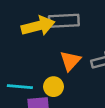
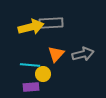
cyan line: (20, 87) -> (30, 65), moved

